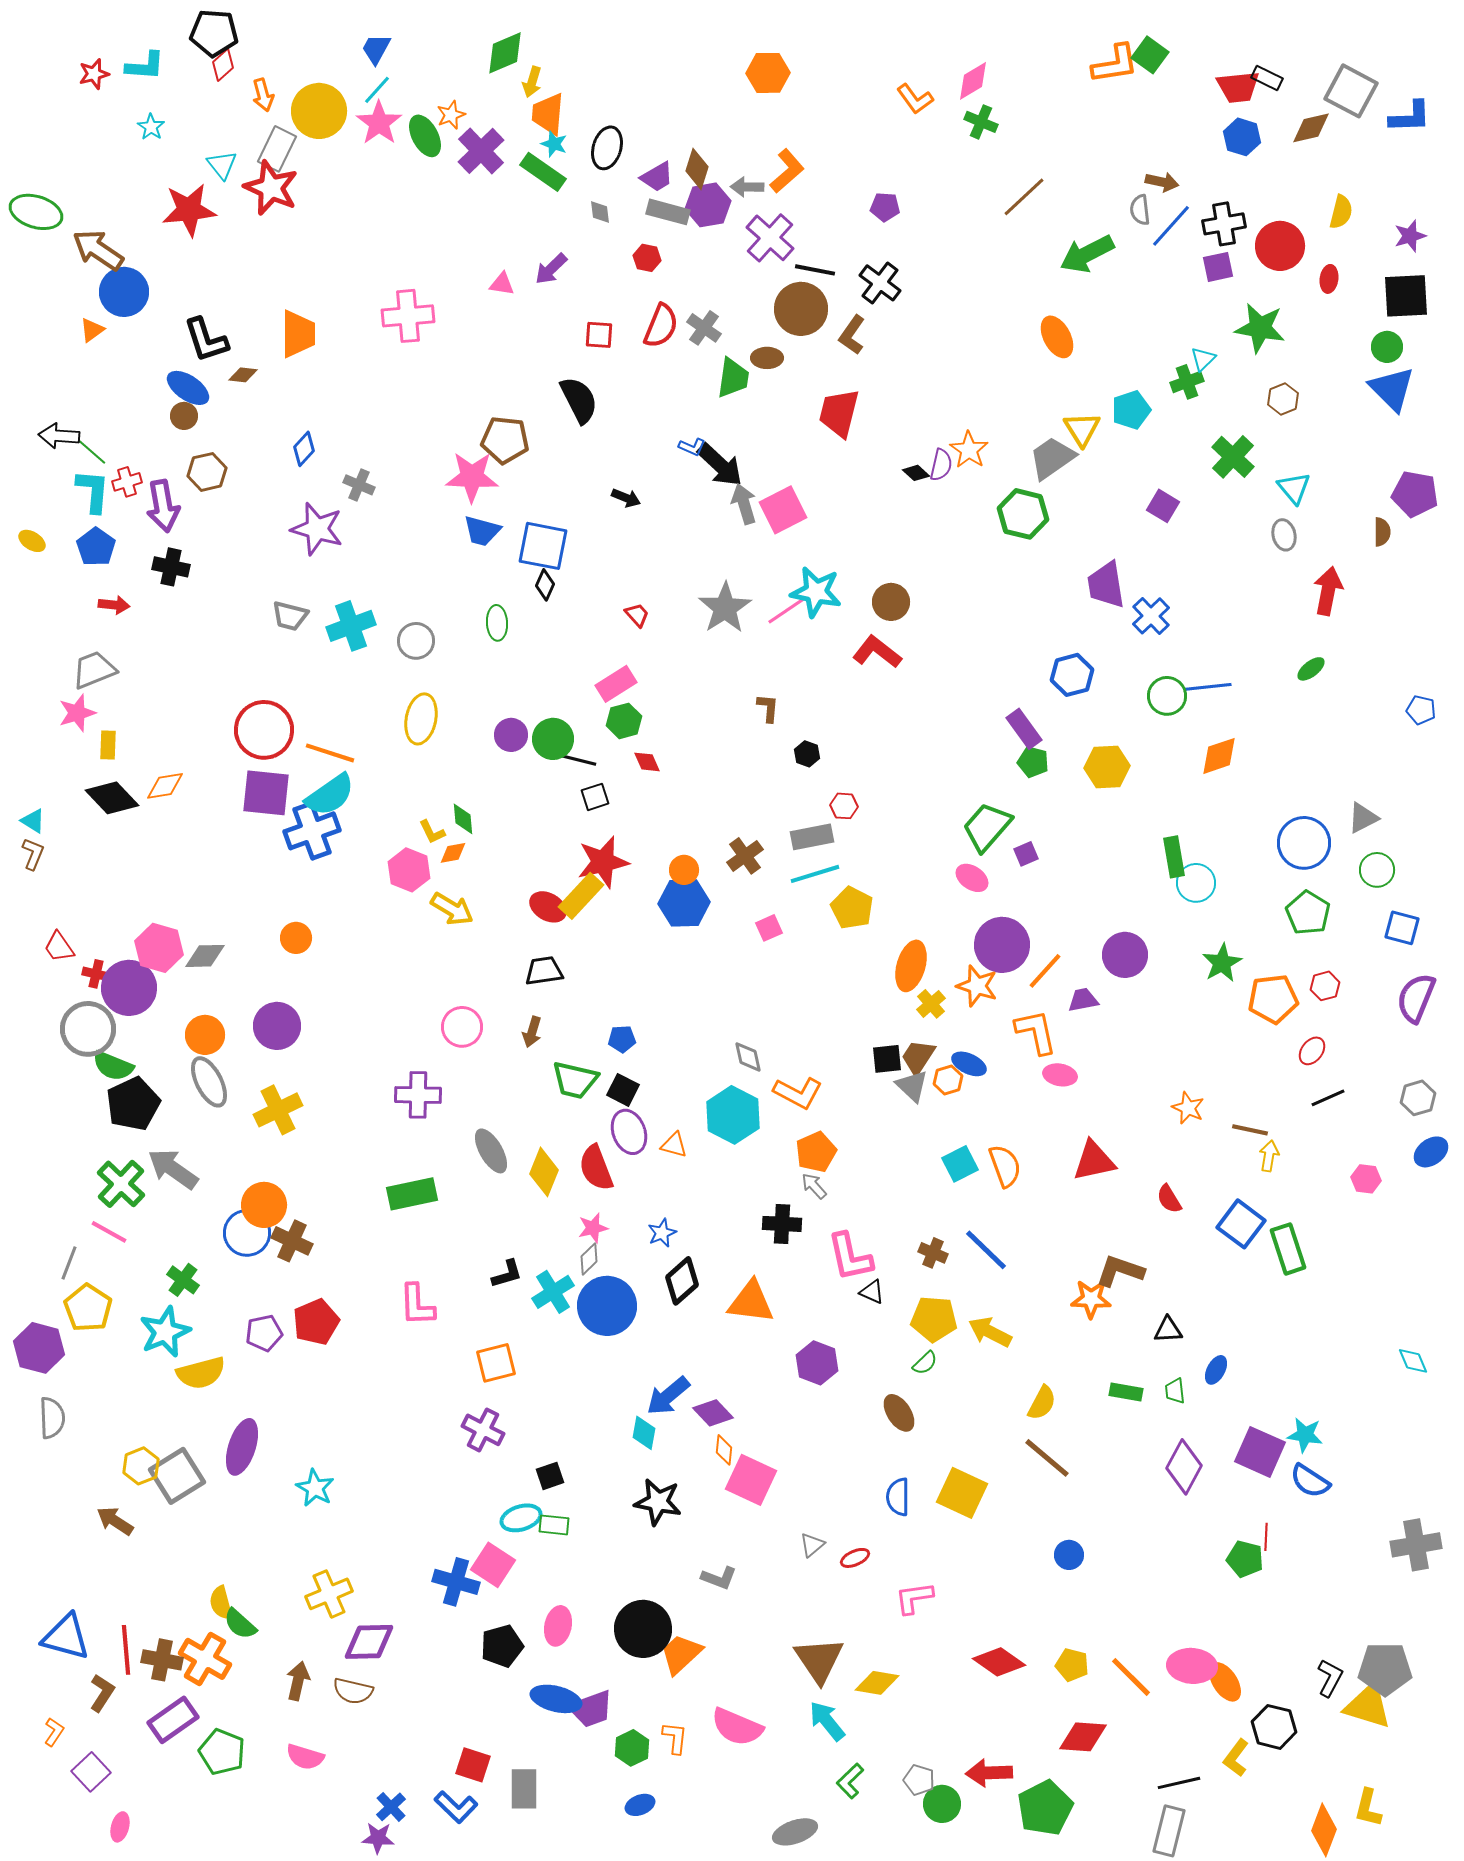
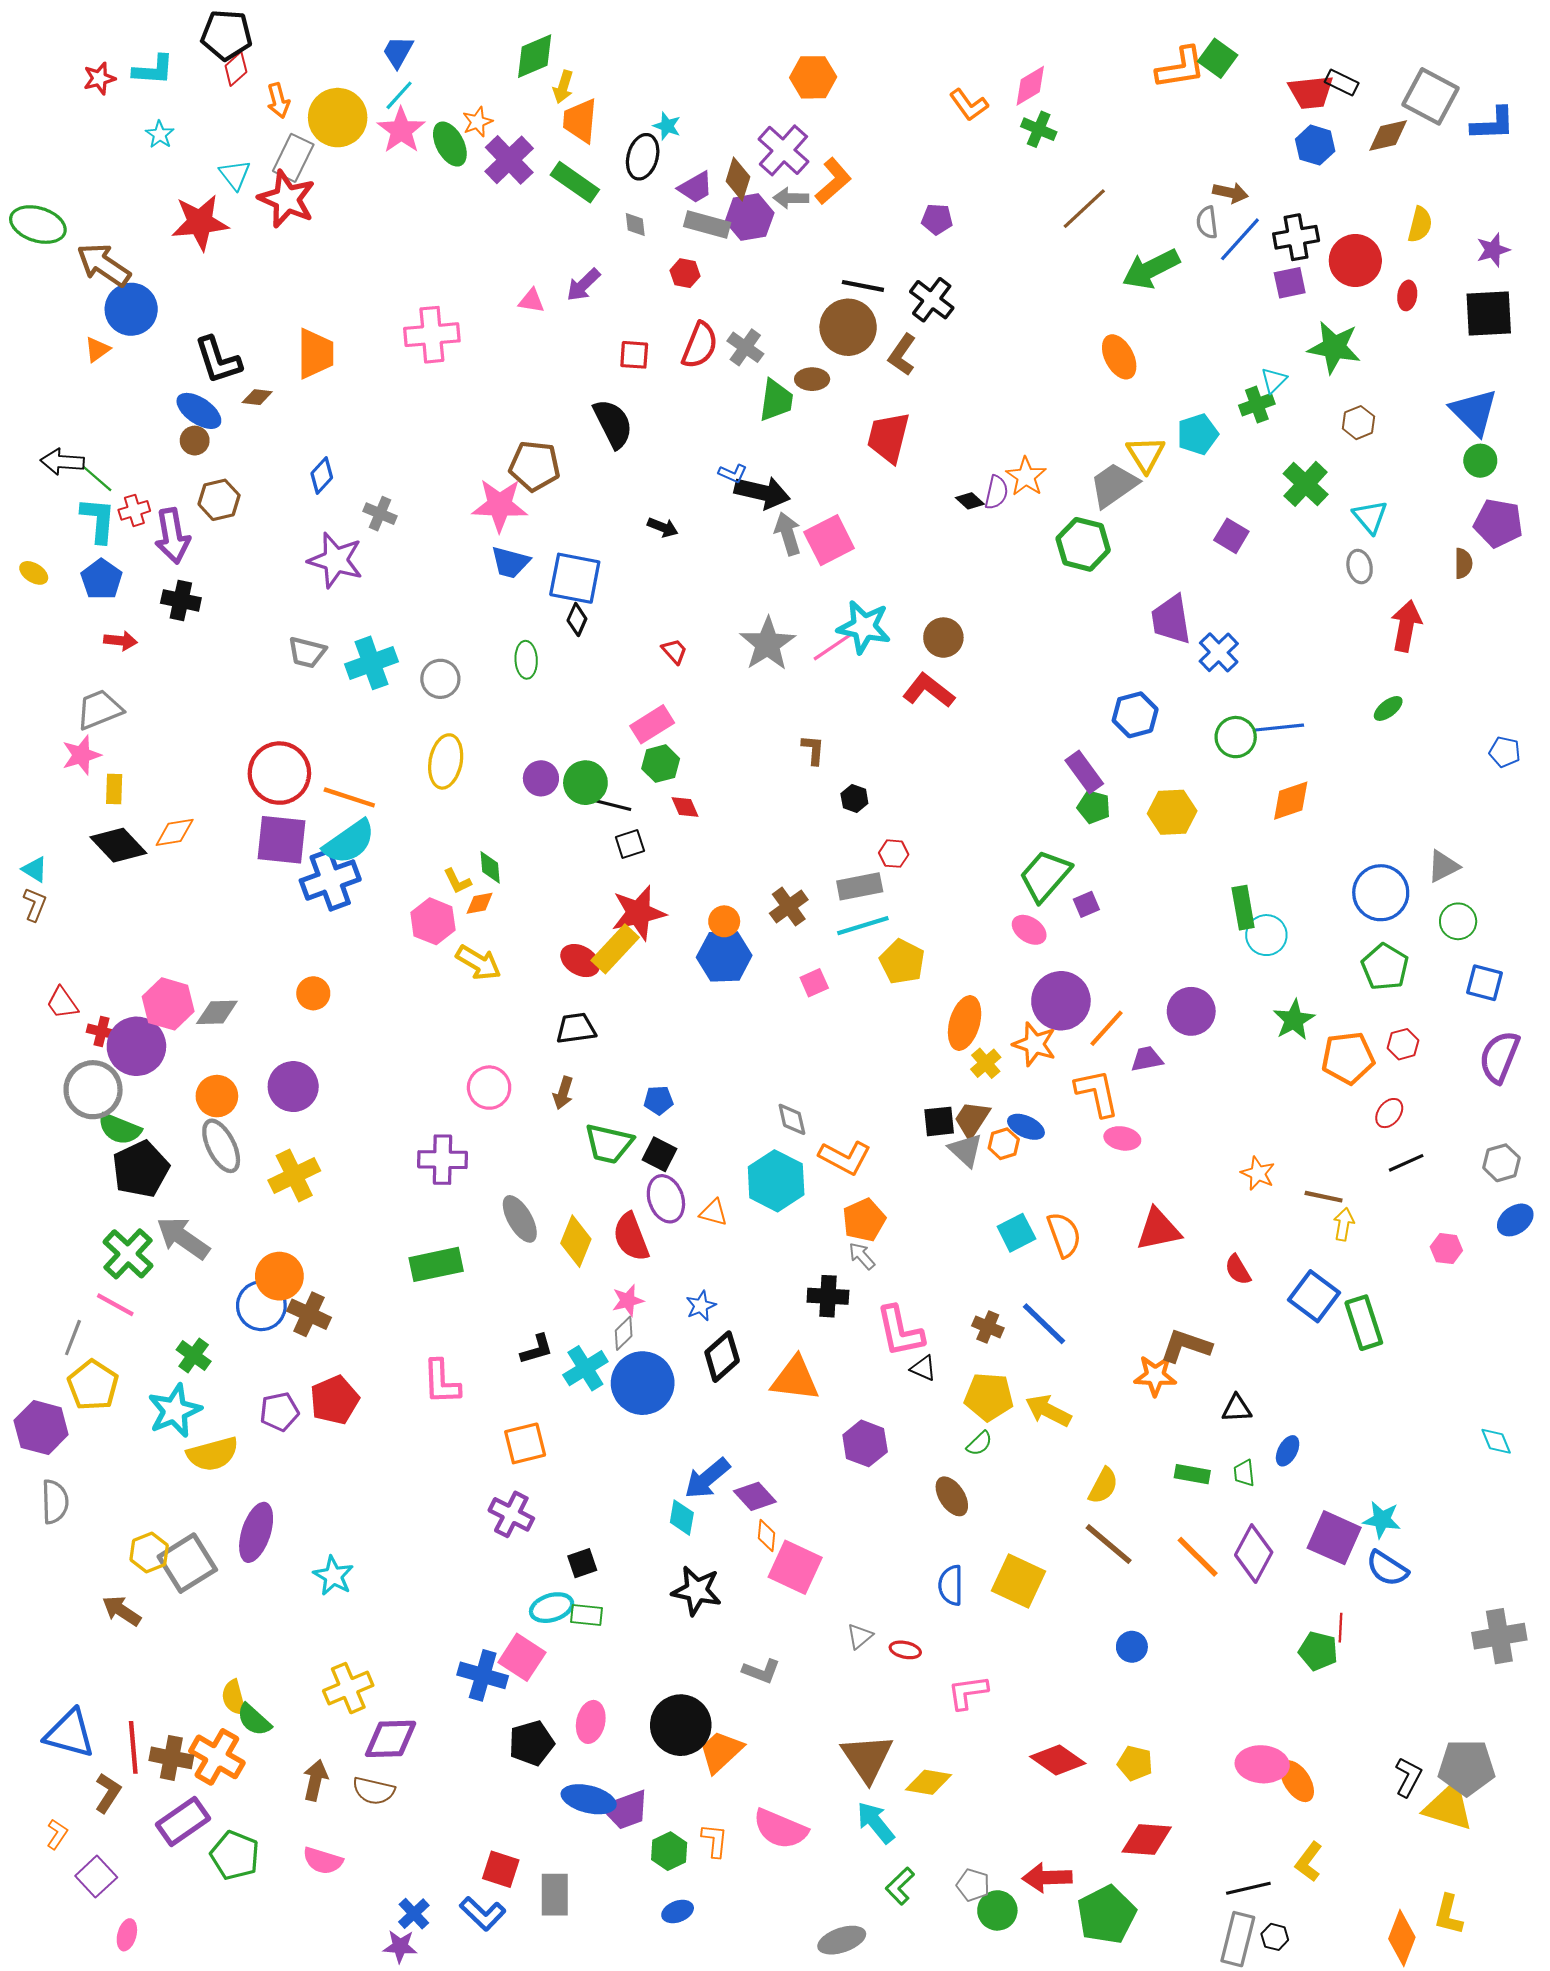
cyan star: (554, 144) -> (667, 126), moved
purple cross: (770, 238) -> (783, 150), moved
green circle: (1387, 347) -> (1480, 461), moved
black arrow: (720, 465) -> (762, 492), turned -30
red ellipse: (855, 1558) -> (905, 1650), turned 36
orange line: (1131, 1677) -> (1198, 1557), moved
black hexagon: (1274, 1727) -> (1275, 1937), moved, size x0.6

